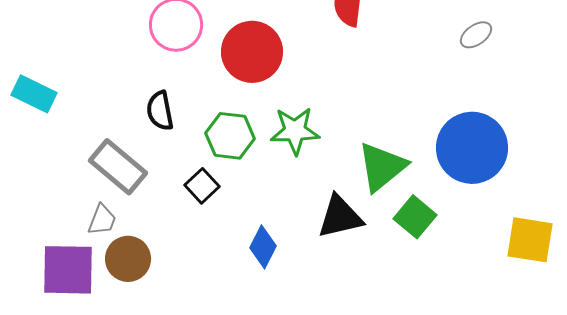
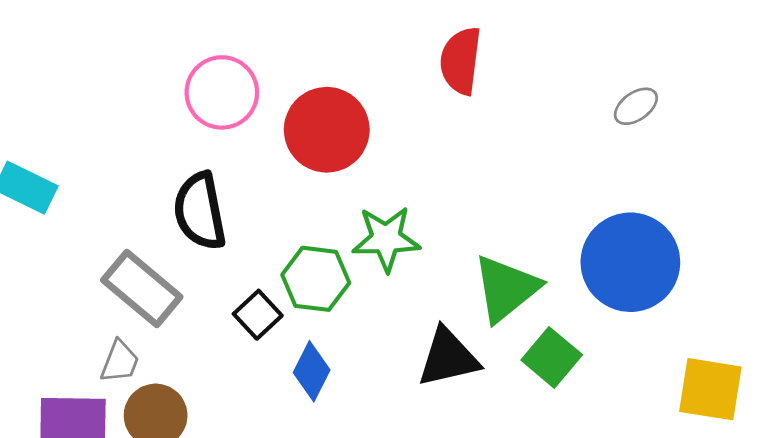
black semicircle: (160, 111) -> (200, 211), size x1.4
green hexagon: (230, 136) -> (316, 279), moved
blue diamond: (263, 247) -> (312, 371), moved

